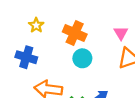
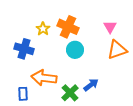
yellow star: (36, 25) -> (43, 29), moved

